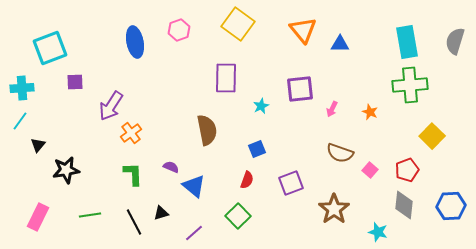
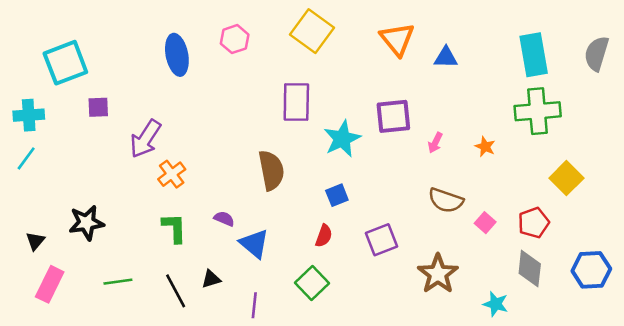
cyan star: (261, 106) -> (342, 139), size x1.8
black triangle: (38, 145) -> (35, 241), moved
purple line: (194, 233) -> (254, 305), turned -42

